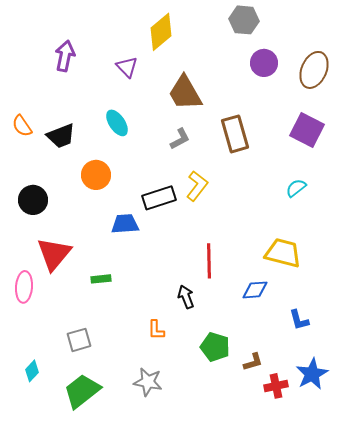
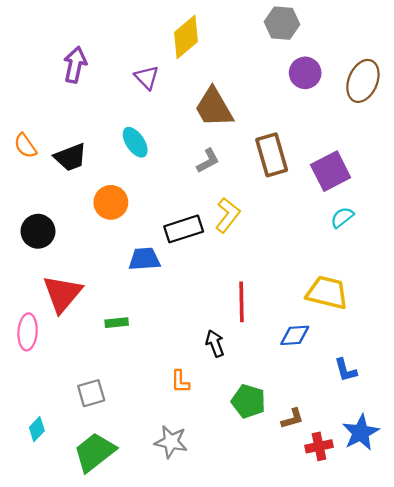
purple square: (307, 130) -> (331, 171), moved, turned 36

